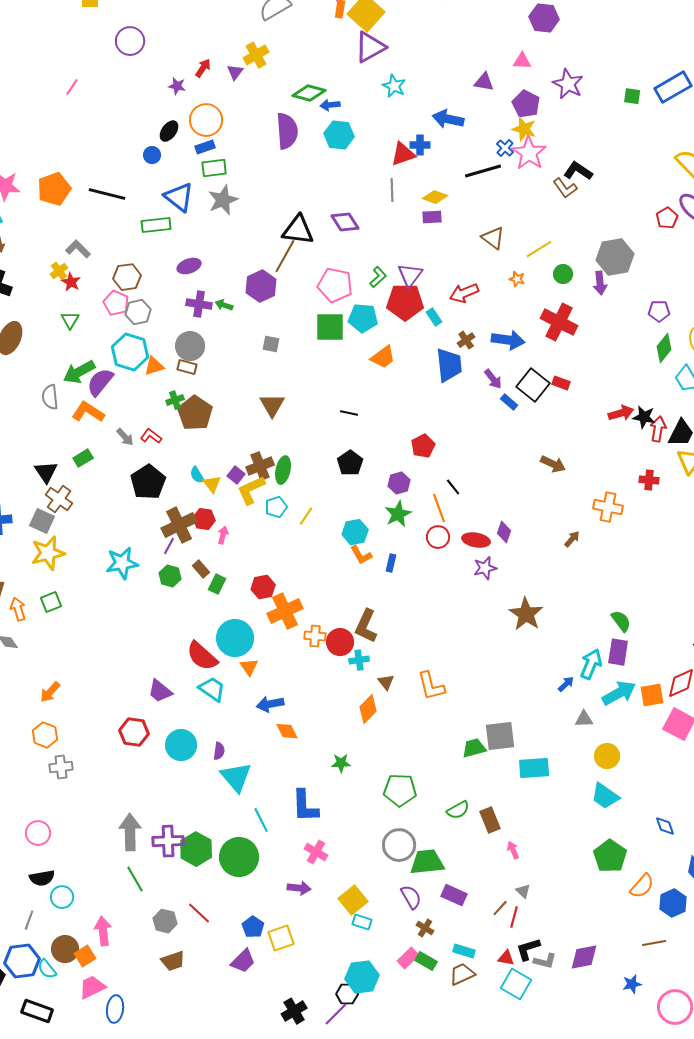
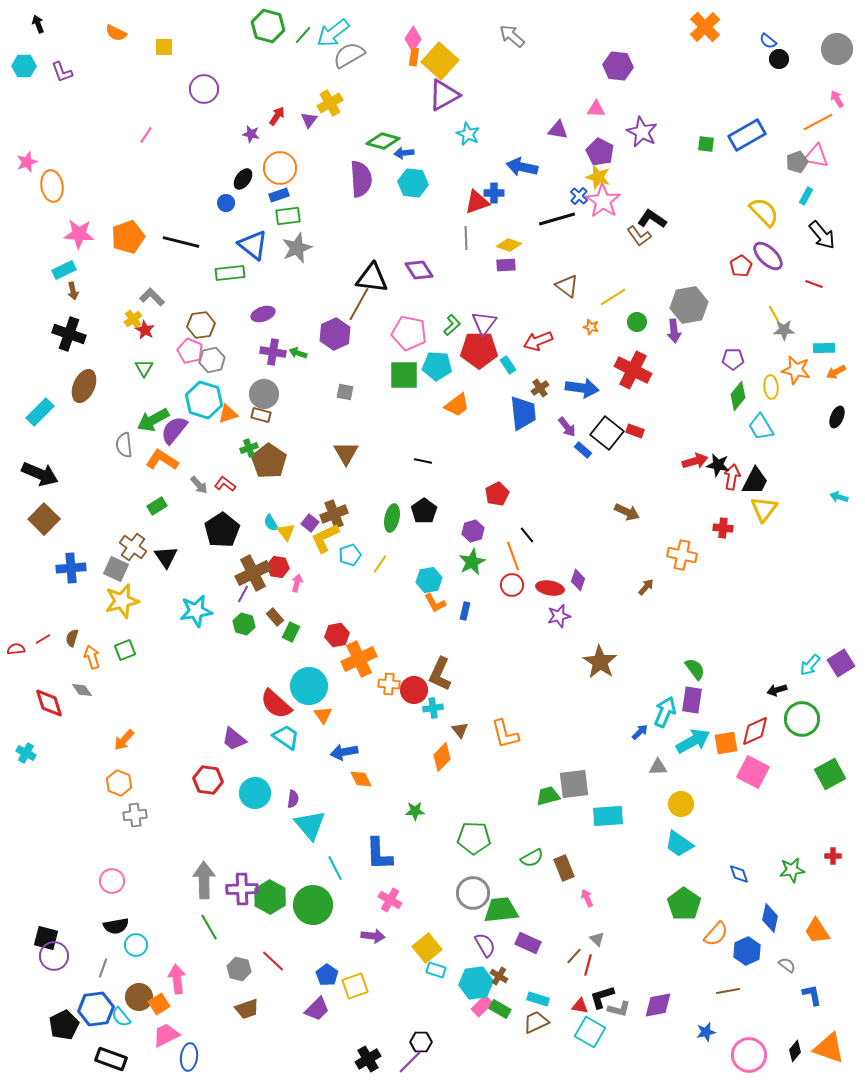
green ellipse: (283, 470) -> (392, 518), moved
black triangle: (46, 472) -> (166, 557), moved
cyan hexagon: (362, 977) -> (476, 983), moved

